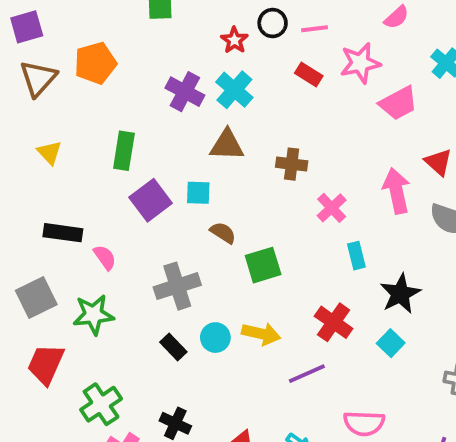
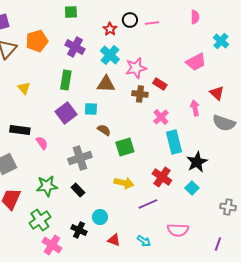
pink semicircle: (396, 17) -> (195, 17), turned -48
pink star: (360, 63) -> (136, 68), moved
red rectangle: (309, 74) -> (160, 84), moved
purple cross: (185, 92) -> (75, 47), moved
green rectangle: (124, 151) -> (66, 80), moved
yellow triangle: (50, 153) -> (24, 88), moved
pink arrow: (396, 191) -> (195, 108), size x0.7
cyan rectangle: (356, 256) -> (174, 142), size x1.6
green star: (93, 315) -> (47, 186), moved
cyan circle: (215, 338) -> (100, 217), moved

